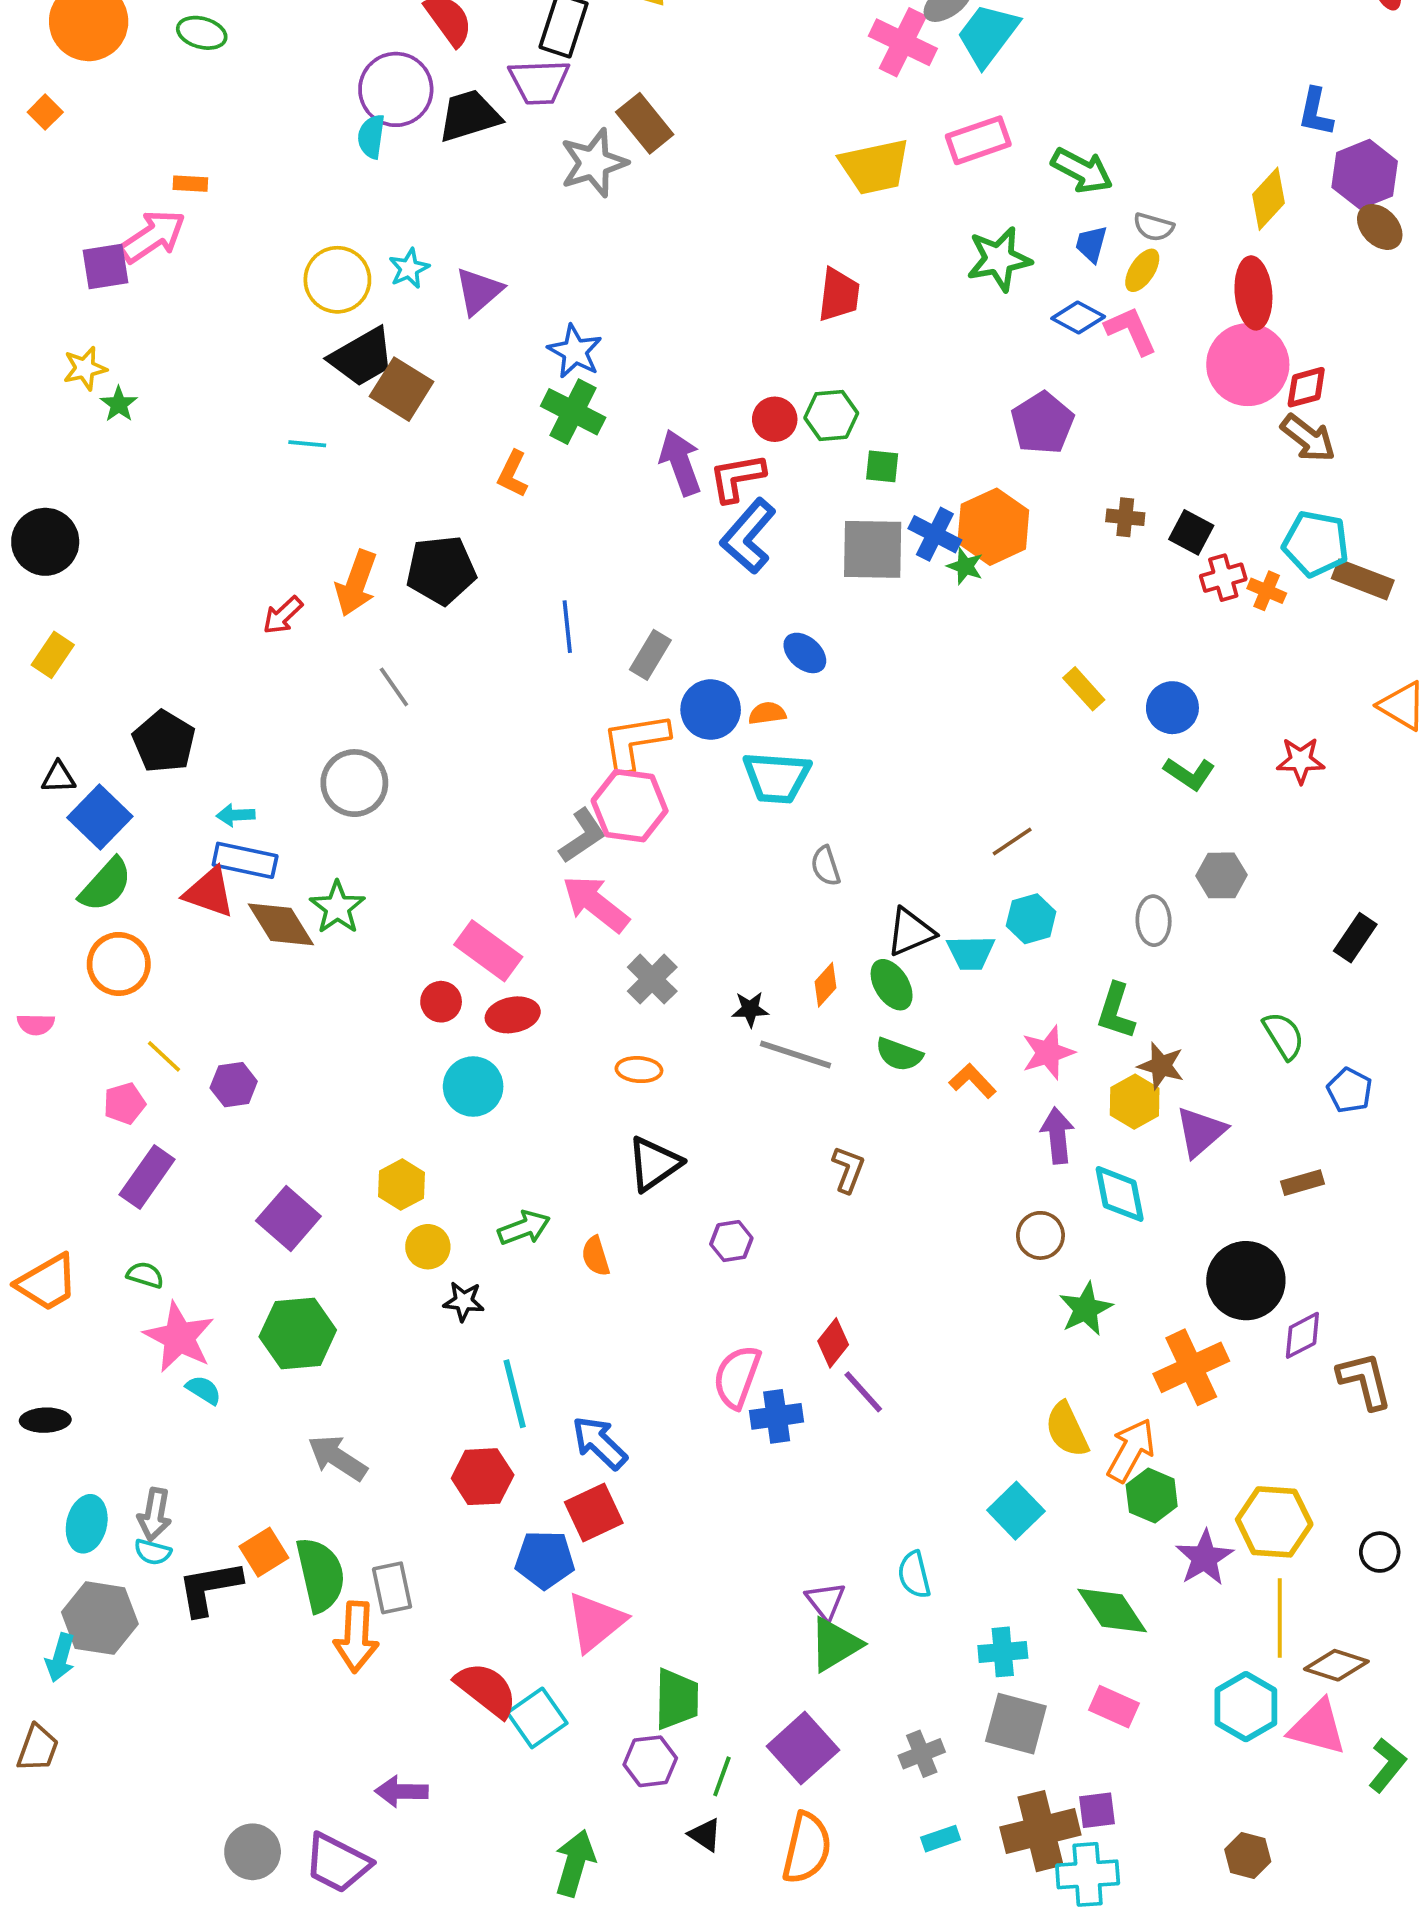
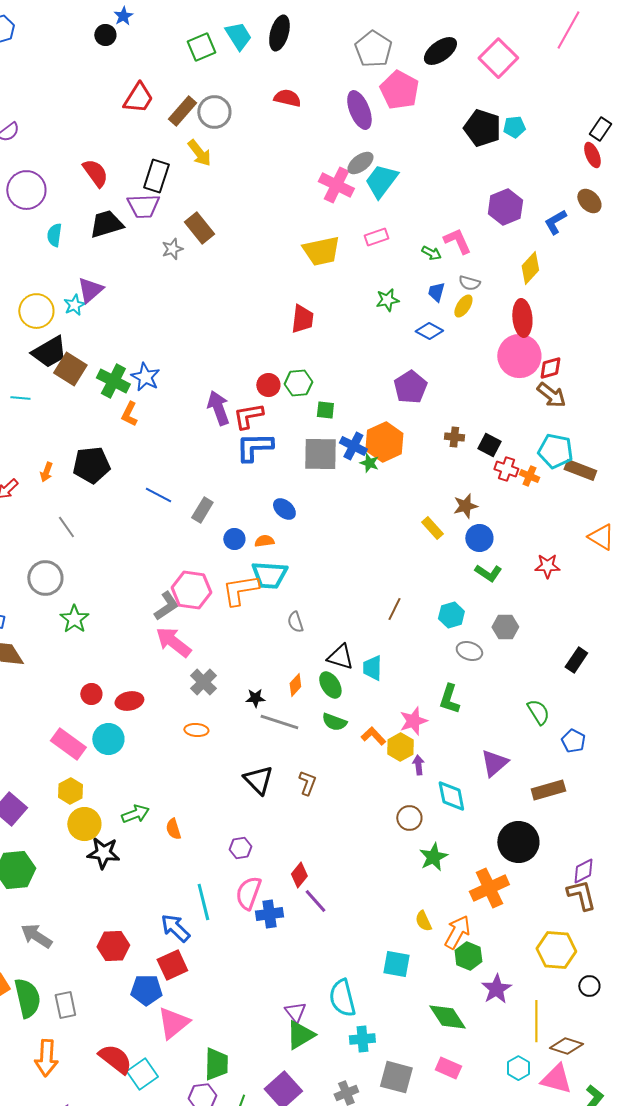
purple circle: (396, 89) -> (26, 190), moved
blue L-shape: (1316, 112) -> (555, 222), turned 48
pink rectangle: (978, 140) -> (376, 237), size x0.7
gray star: (594, 163) -> (172, 249), size x0.6
green arrow: (1082, 170) -> (431, 253), size x0.6
purple hexagon: (1365, 174) -> (505, 207), moved
brown ellipse: (1380, 227) -> (589, 201), moved
green star: (999, 259) -> (387, 300), size x0.7
purple triangle: (479, 291) -> (90, 290), moved
pink L-shape: (1131, 331) -> (457, 241), moved
blue star: (575, 351) -> (145, 377), moved
green cross: (573, 412) -> (113, 381), moved
blue L-shape: (748, 536) -> (254, 447), turned 48
red cross: (1223, 578) -> (506, 469), turned 35
orange arrow: (356, 583) -> (46, 472), size x0.6
blue line: (567, 627) -> (158, 495), turned -56
blue circle: (711, 710) -> (234, 539), size x0.7
orange L-shape: (635, 742) -> (240, 590), moved
brown line: (1012, 841) -> (394, 609), turned -30
green star: (337, 907) -> (74, 619), moved
cyan hexagon: (1031, 919) -> (451, 615), moved
gray ellipse: (1154, 921) -> (469, 651), turned -70
black triangle: (910, 932) -> (340, 657), turned 40
pink rectangle: (488, 951) -> (68, 744), moved
cyan trapezoid: (971, 953) -> (372, 668), turned 92
brown star: (1161, 1066) -> (465, 506), moved, turned -30
yellow hexagon: (1135, 1102) -> (400, 747), moved
purple arrow: (1057, 1136) -> (418, 765), size x0.7
black triangle: (654, 1164) -> (258, 780), moved, turned -40
brown rectangle: (1302, 1183) -> (548, 790), size x1.5
purple hexagon: (731, 1241) -> (240, 848), moved
yellow circle: (428, 1247) -> (84, 824), size x1.4
black star: (464, 1301) -> (103, 853), size x1.5
purple diamond: (1302, 1335) -> (583, 871), moved
cyan line: (515, 1394) -> (203, 902), moved
yellow semicircle: (1067, 1430) -> (423, 921), size x0.7
cyan square: (1016, 1511) -> (396, 964), turned -36
yellow hexagon: (1274, 1522) -> (556, 950), moved
cyan semicircle: (914, 1575) -> (342, 998), size x1.5
orange arrow: (356, 1637) -> (46, 1058), moved
cyan cross: (1003, 1652) -> (362, 1039), moved
cyan hexagon: (1246, 1707) -> (518, 1068), size x0.7

